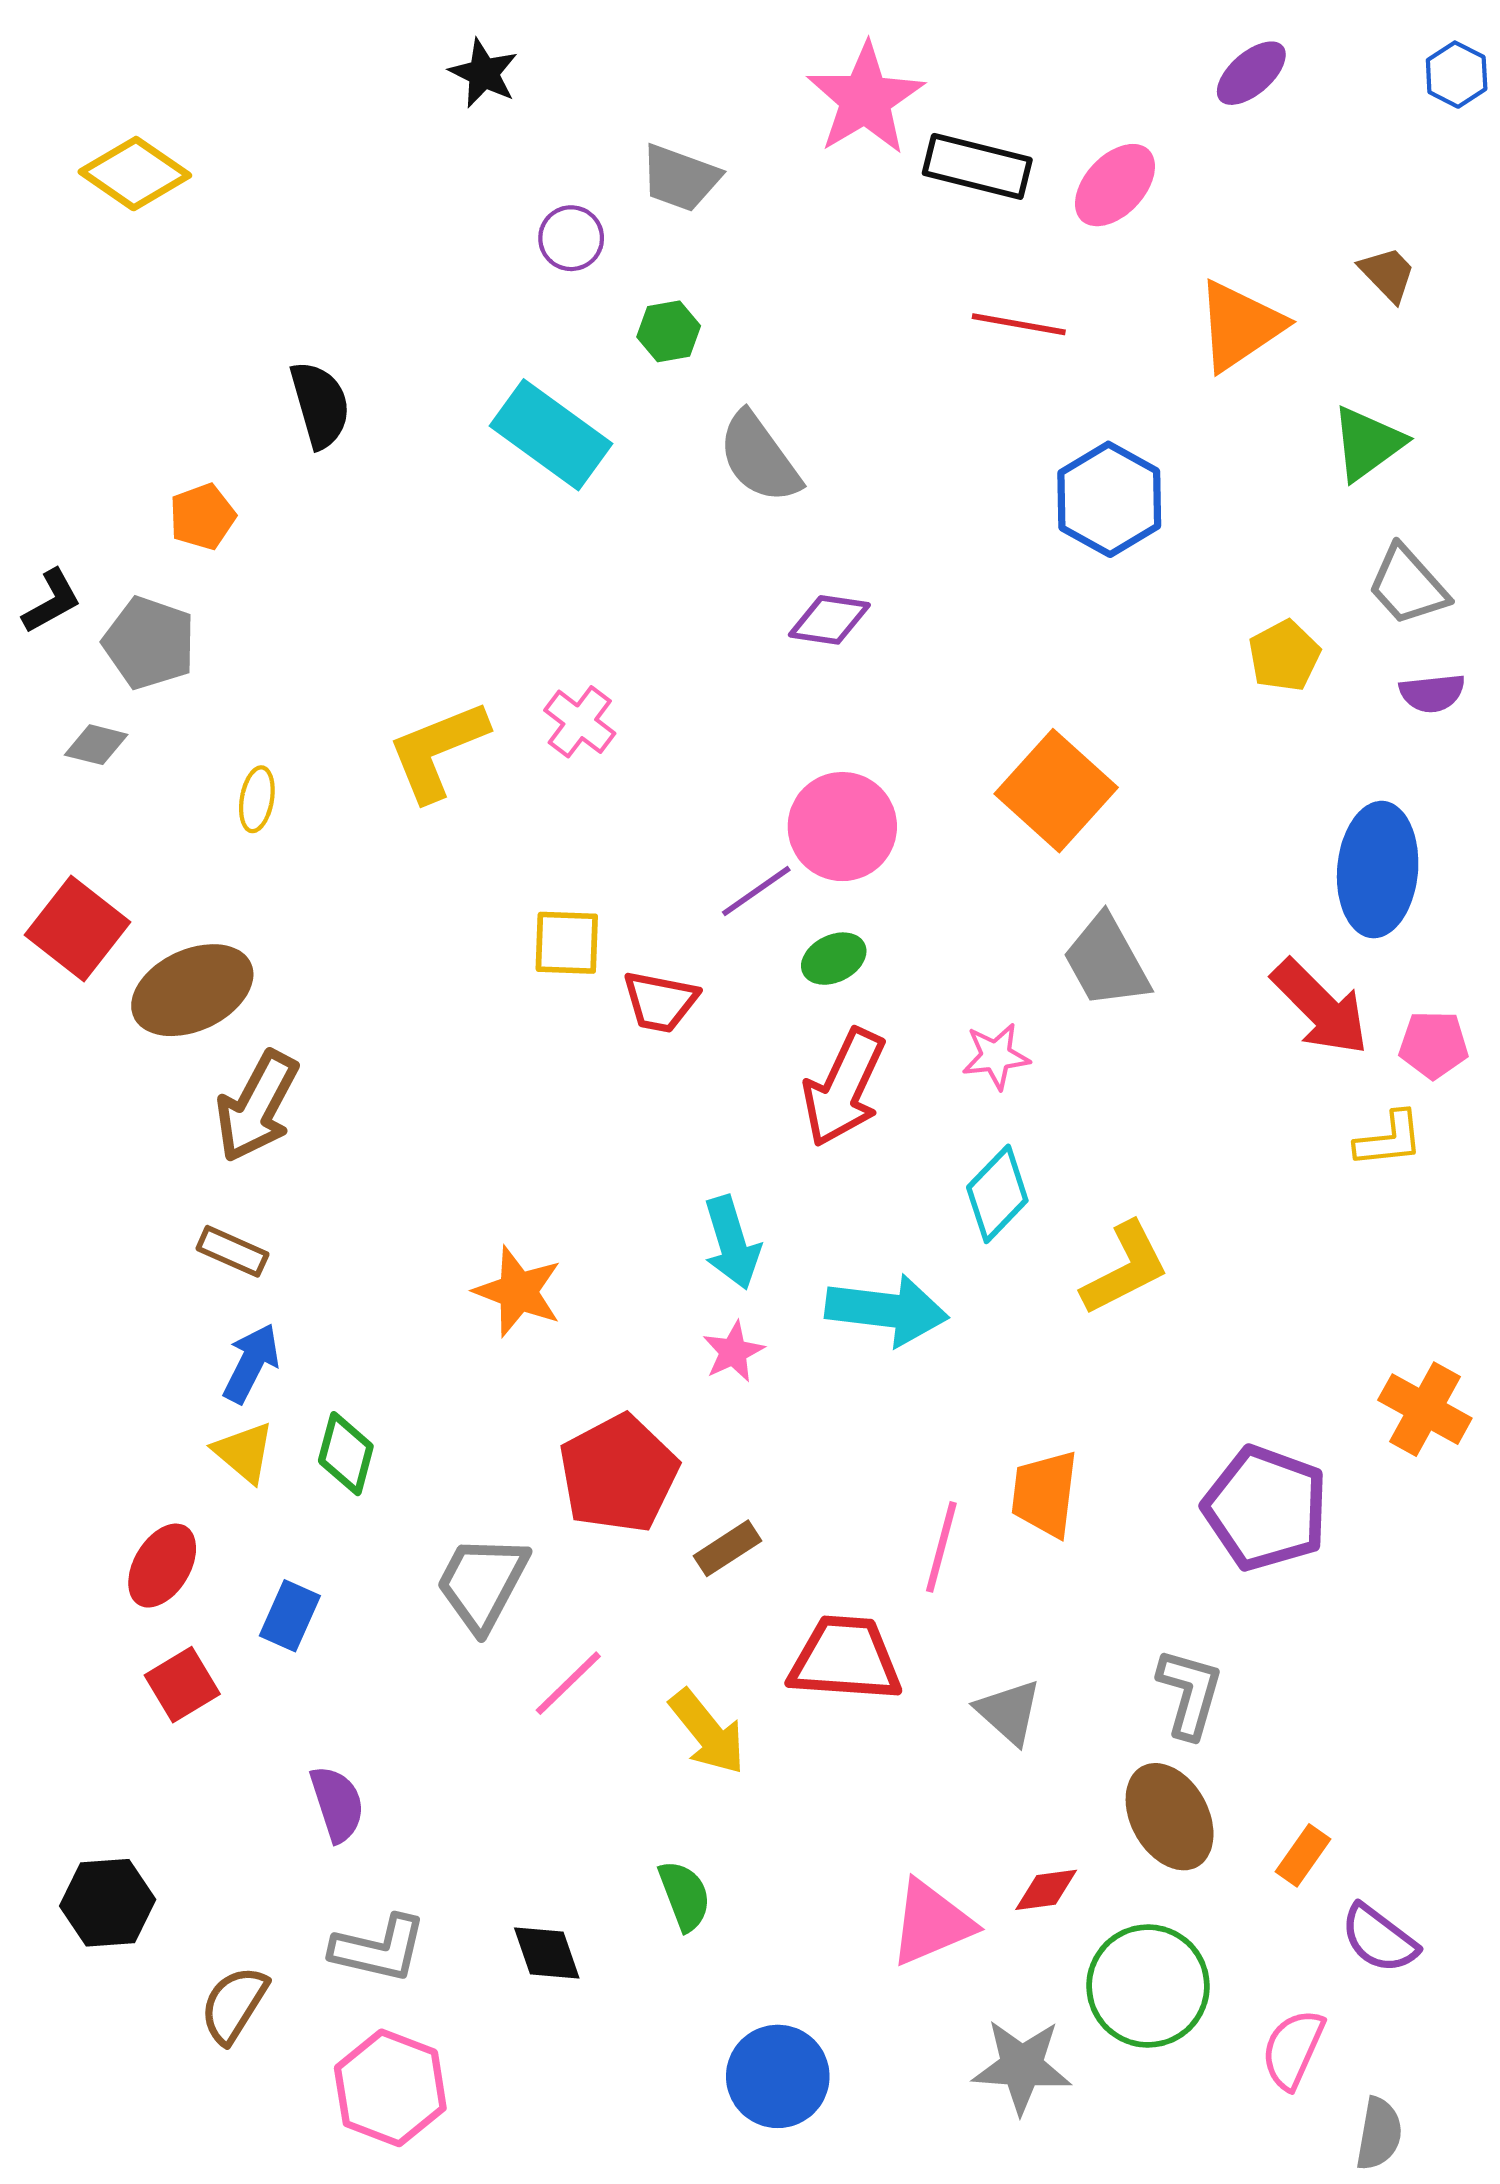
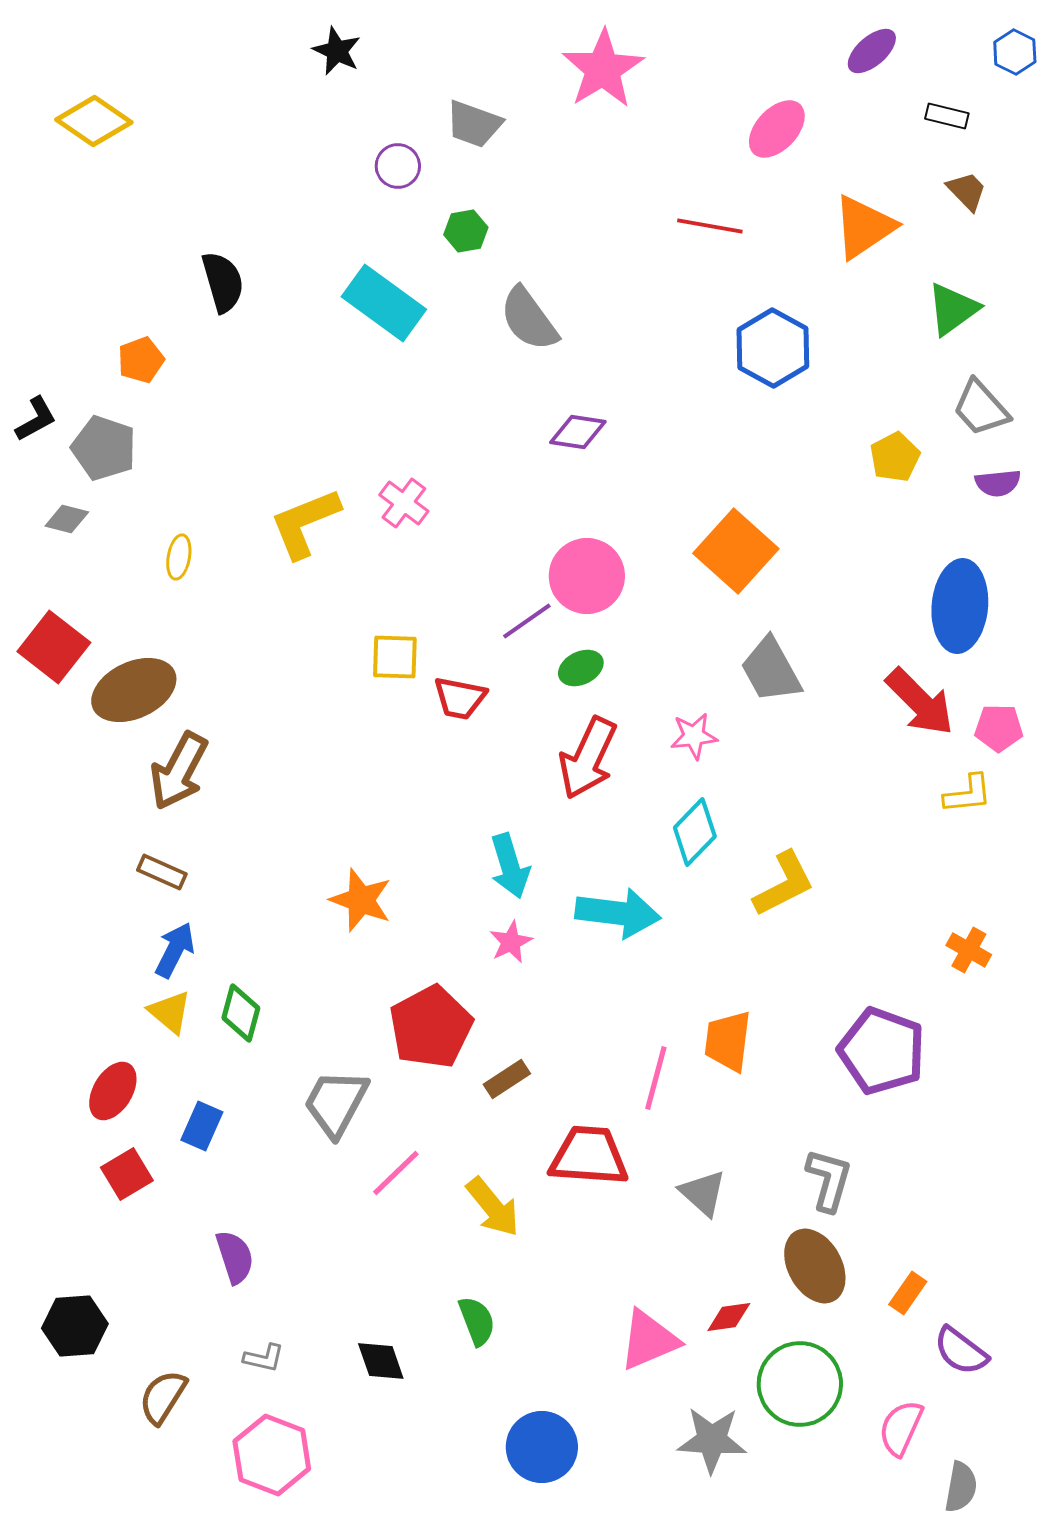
black rectangle: (977, 166) -> (947, 116), moved, size x0.6
orange cross: (1425, 1409) -> (969, 950), moved, size x0.7
gray L-shape: (379, 1949) -> (264, 1358), size x0.6

